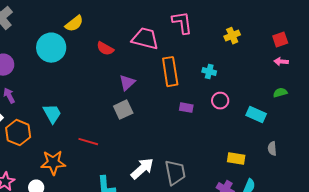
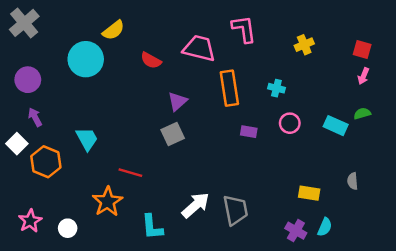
red square: (280, 40) -> (362, 50), turned 35
pink arrow: (281, 62) -> (363, 76), turned -72
cyan rectangle: (256, 115) -> (336, 126), moved
orange star: (53, 163) -> (107, 202), moved, turned -30

